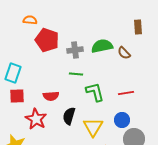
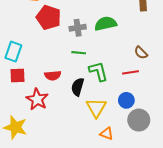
brown semicircle: (124, 53) -> (141, 53), moved
black semicircle: (69, 116) -> (78, 87), moved

